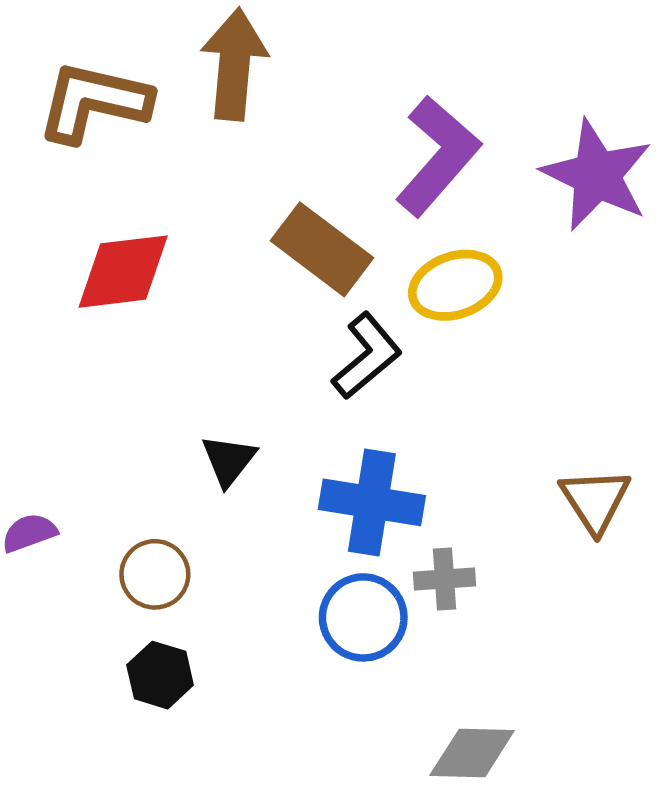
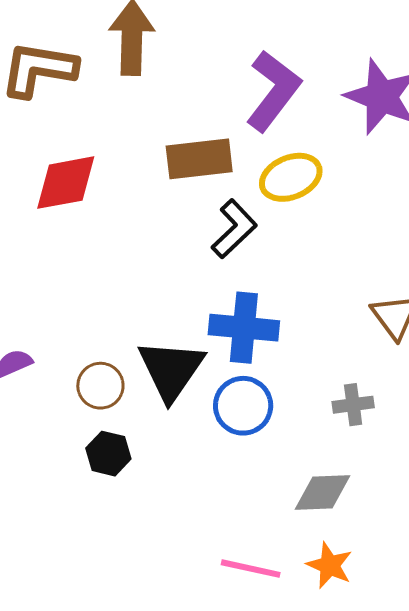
brown rectangle: (322, 249) -> (199, 159), turned -40
black triangle: (229, 460) -> (171, 370), moved, size x1.8
gray cross: (444, 579) -> (353, 405), moved

